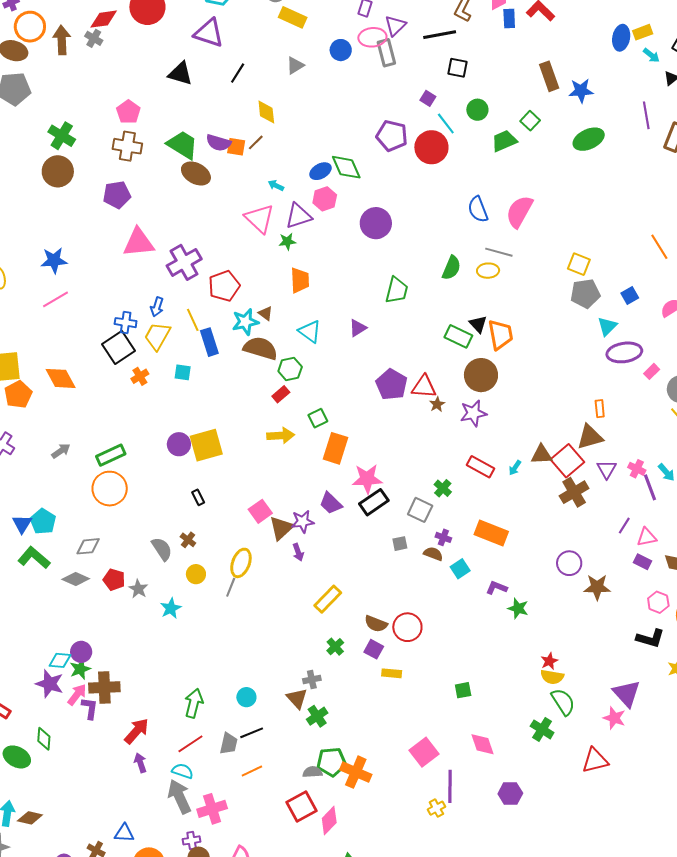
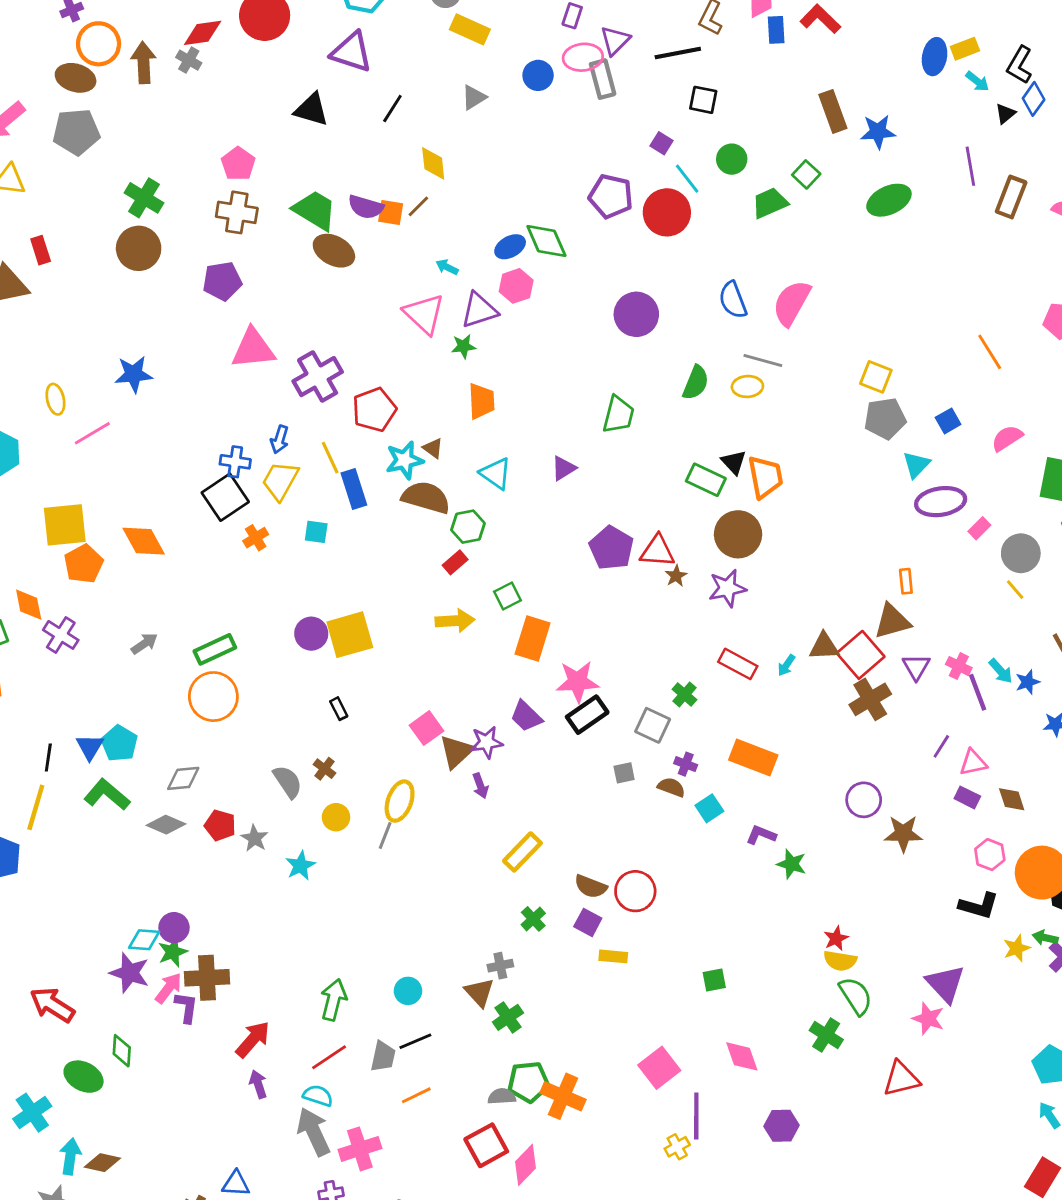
purple circle: (376, 223) -> (636, 314), moved
pink line: (55, 299) -> (92, 433), moved

